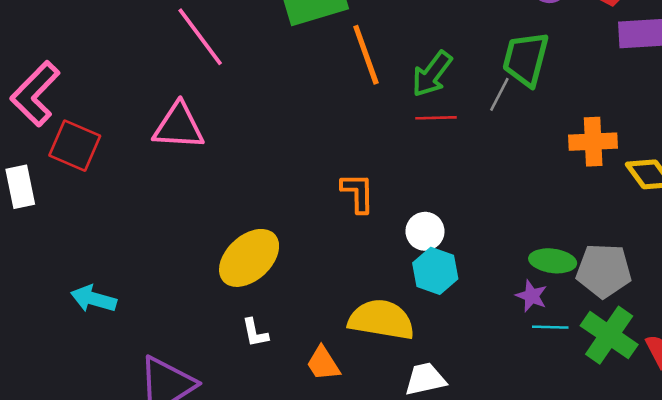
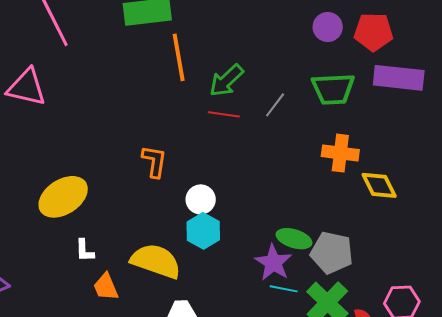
green trapezoid: (526, 59) -> (333, 89), moved, turned -117
purple star: (531, 296) -> (273, 263), size x1.5
white L-shape: (255, 333) -> (85, 250), moved

